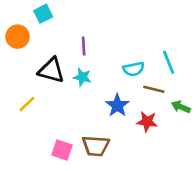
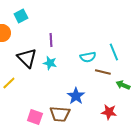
black triangle: (51, 70) -> (27, 58), turned 30
blue star: (117, 105) -> (76, 96), moved
red star: (147, 122) -> (109, 112), moved

